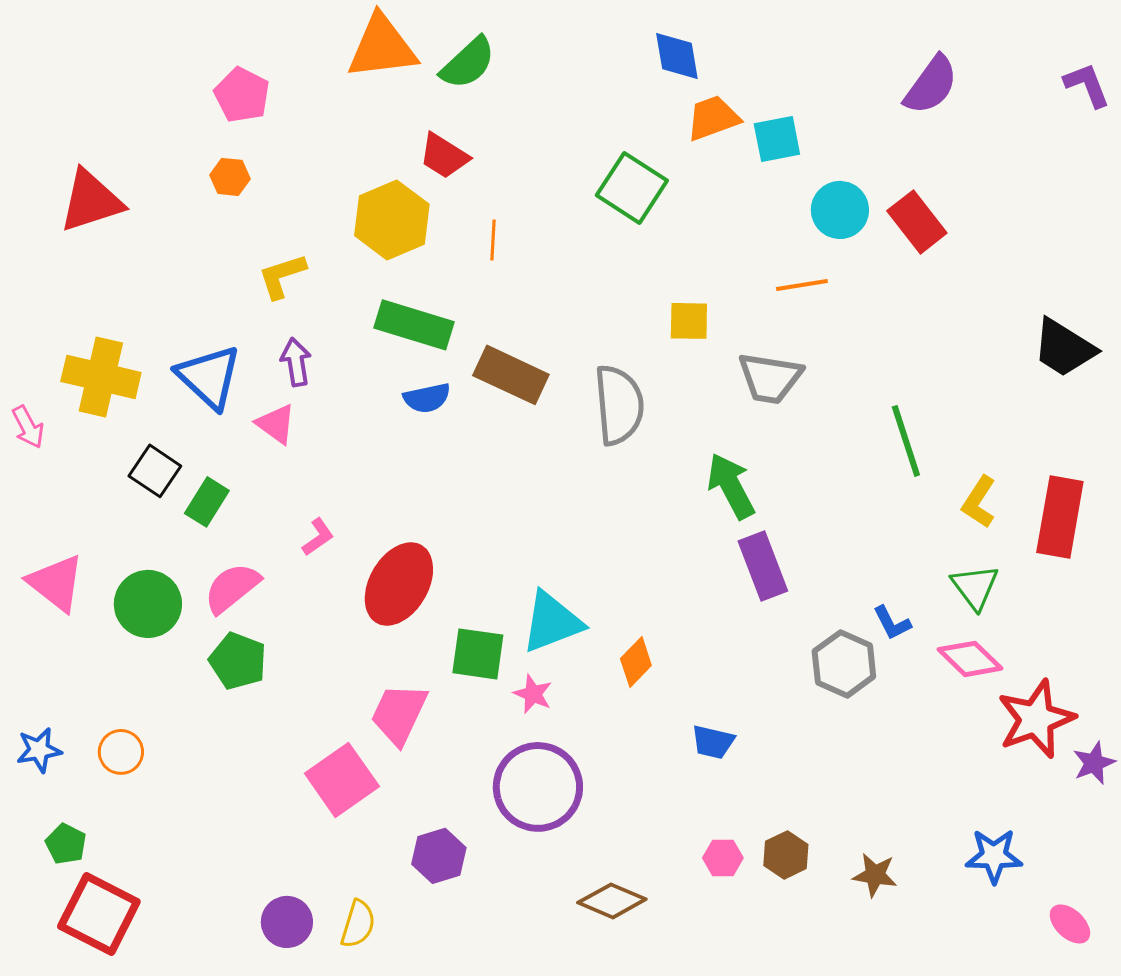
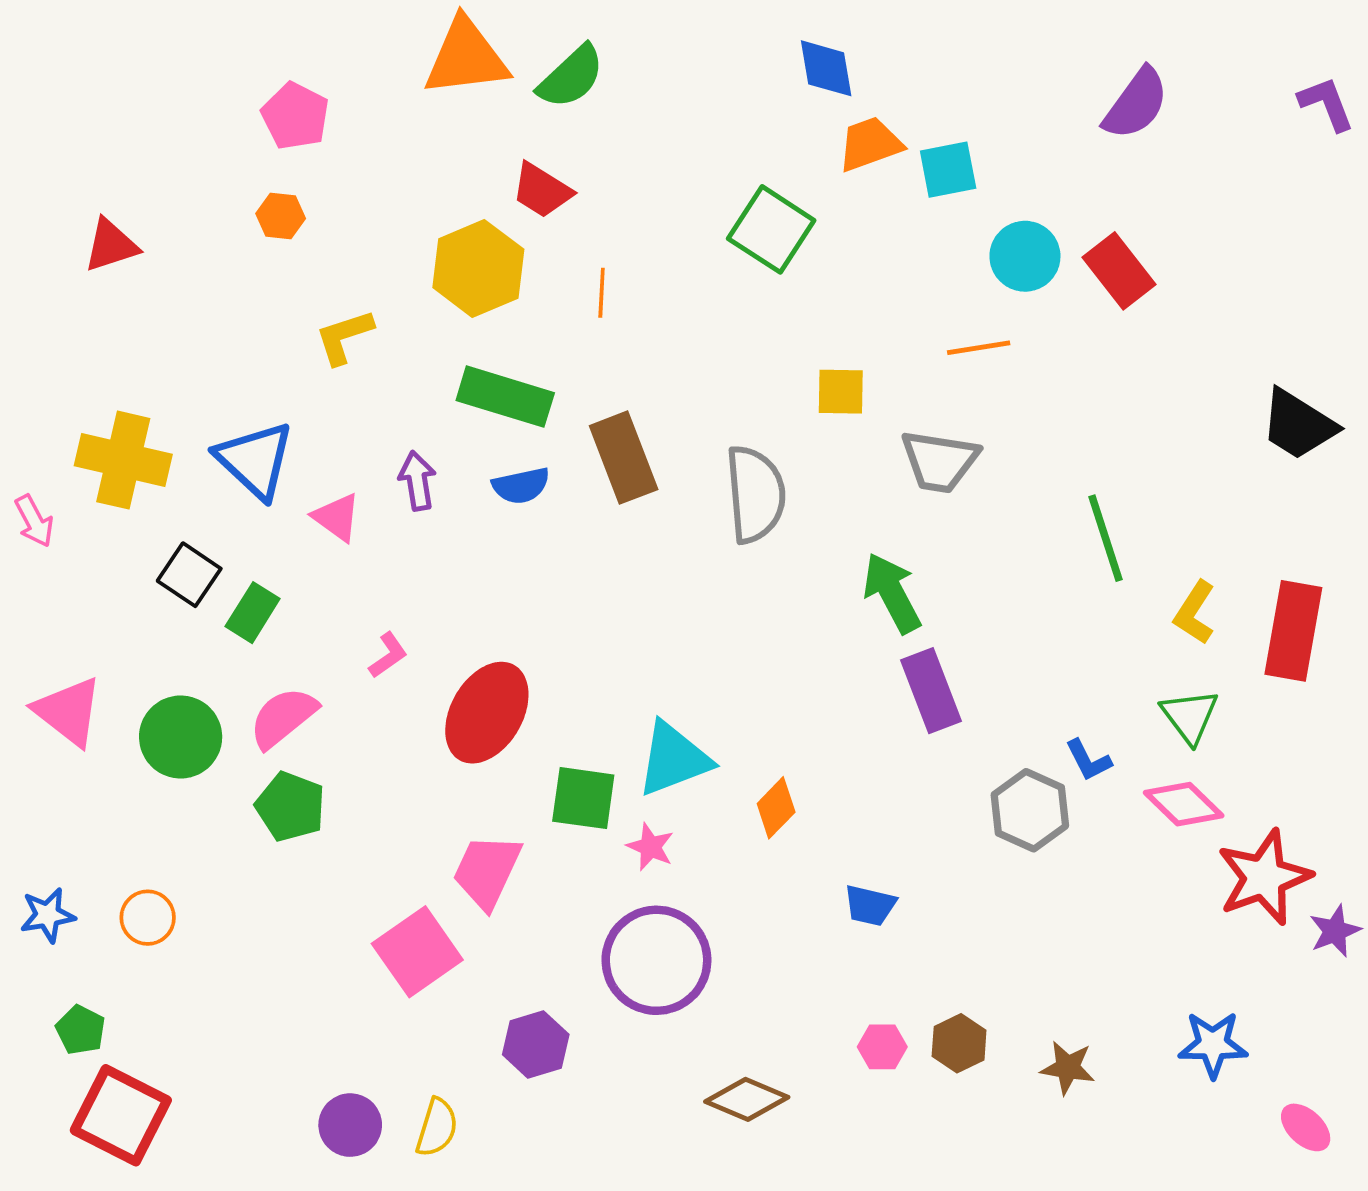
red triangle: (91, 201) -> (111, 245), size x0.7
purple arrow: (296, 362) -> (417, 481), moved
brown rectangle: (511, 375) -> (624, 458), turned 44

